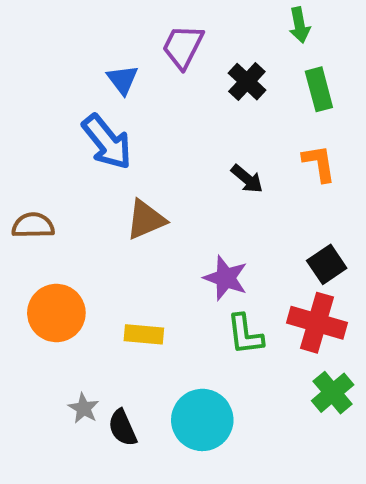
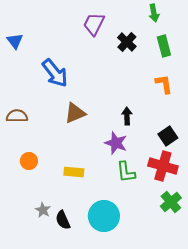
blue triangle: (123, 80) -> (15, 41), moved
black arrow: (247, 179) -> (127, 116), moved, turned -132
orange circle: (56, 313) -> (29, 161), size x0.6

